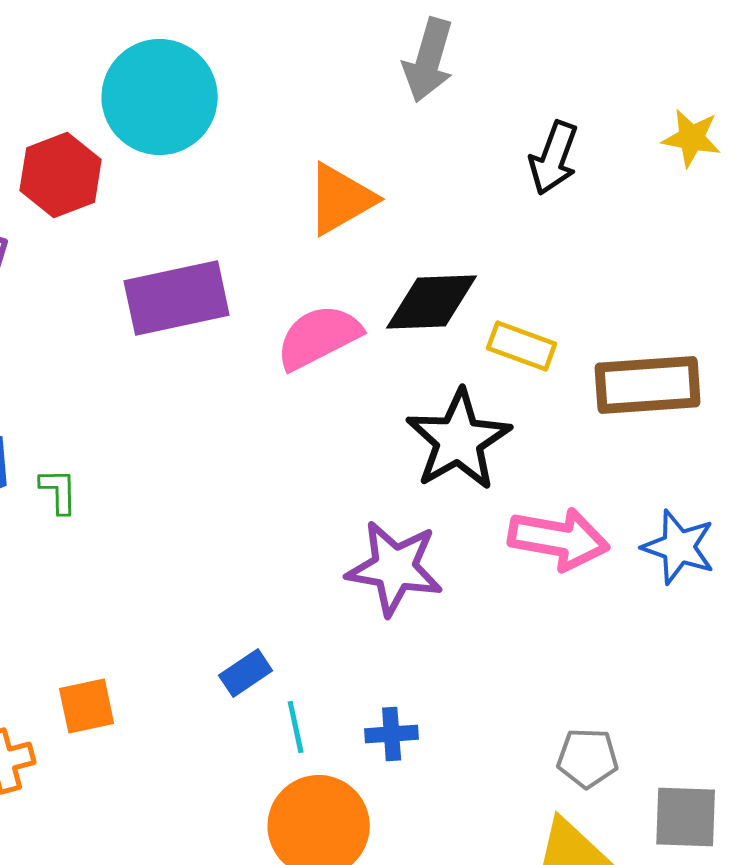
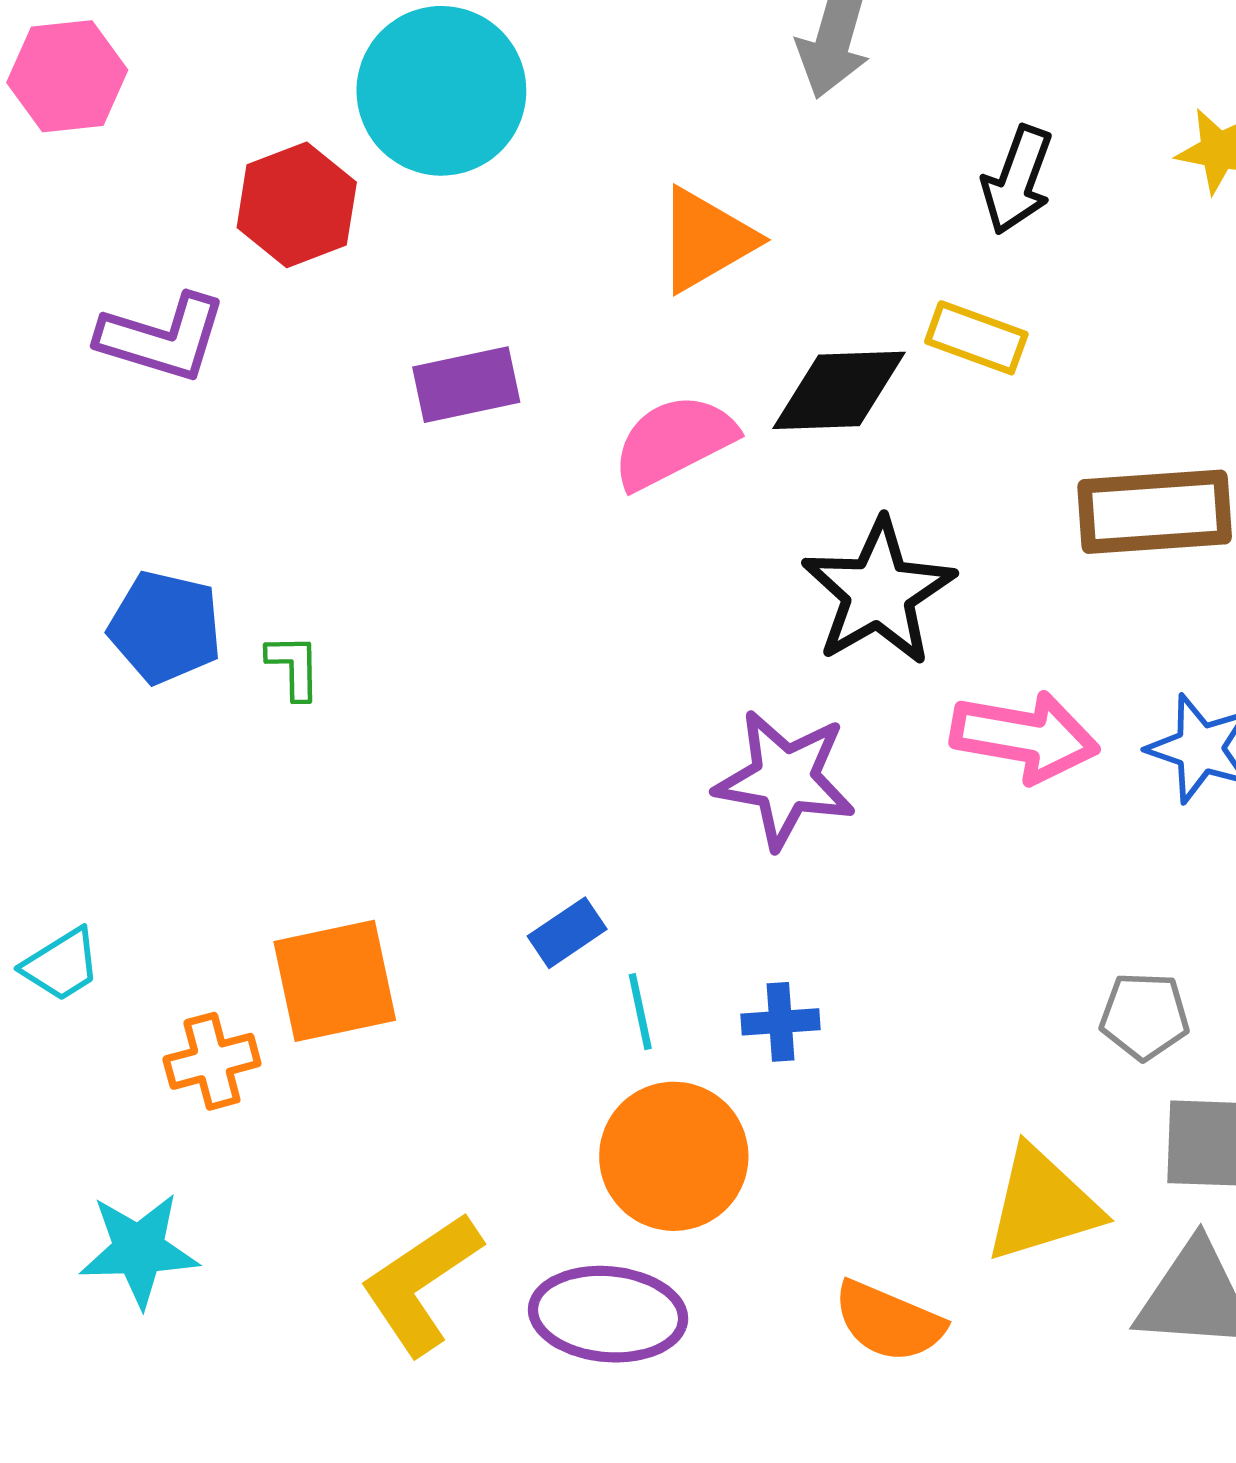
purple rectangle: (177, 298) -> (466, 385), size x0.7
yellow rectangle: (522, 346) -> (976, 338), moved
orange square: (87, 706) -> (335, 981), size x1.5
gray pentagon: (588, 758) -> (1144, 1016), moved

